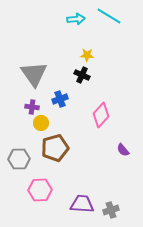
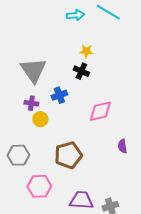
pink diamond: (101, 115) -> (100, 111), turned 35
brown pentagon: (55, 148) -> (68, 155), moved
purple semicircle: (123, 150) -> (122, 146), turned 32

